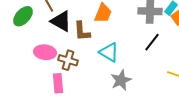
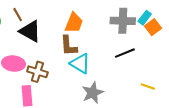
brown L-shape: (82, 31) -> (69, 46), moved
black line: (152, 42) -> (125, 53), turned 30

